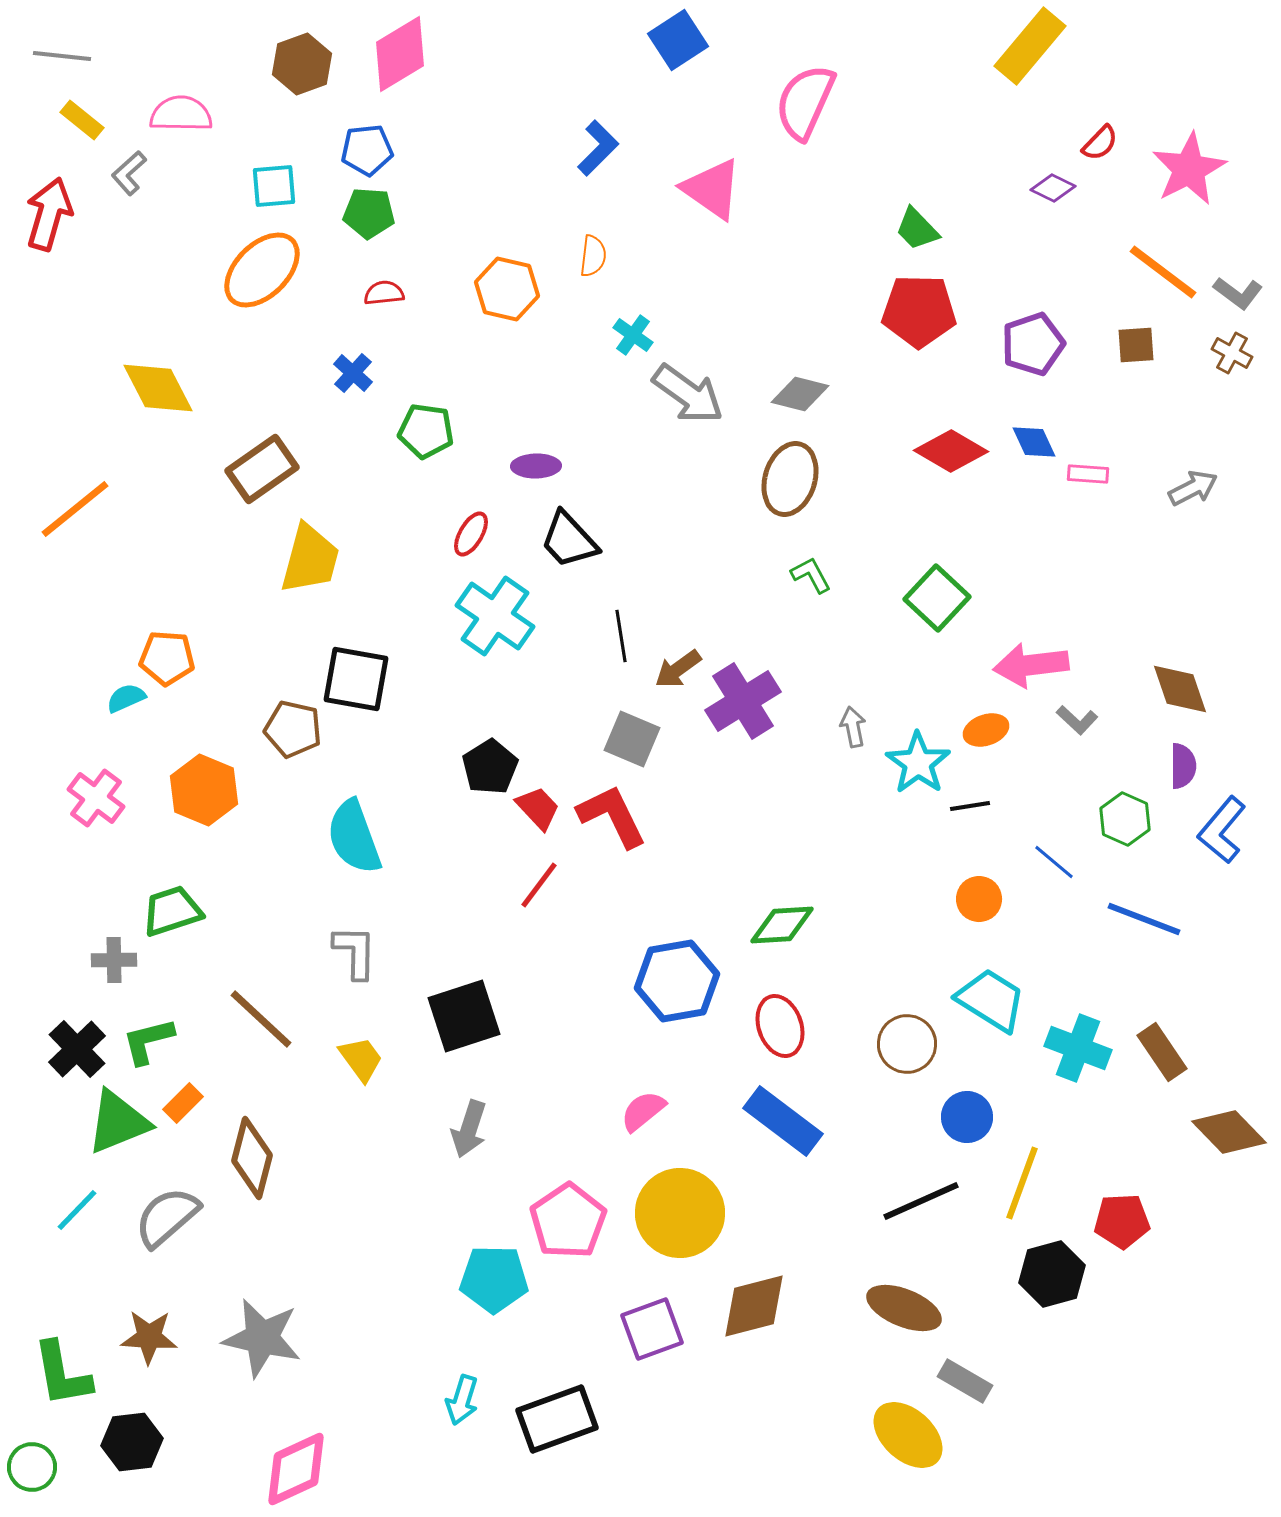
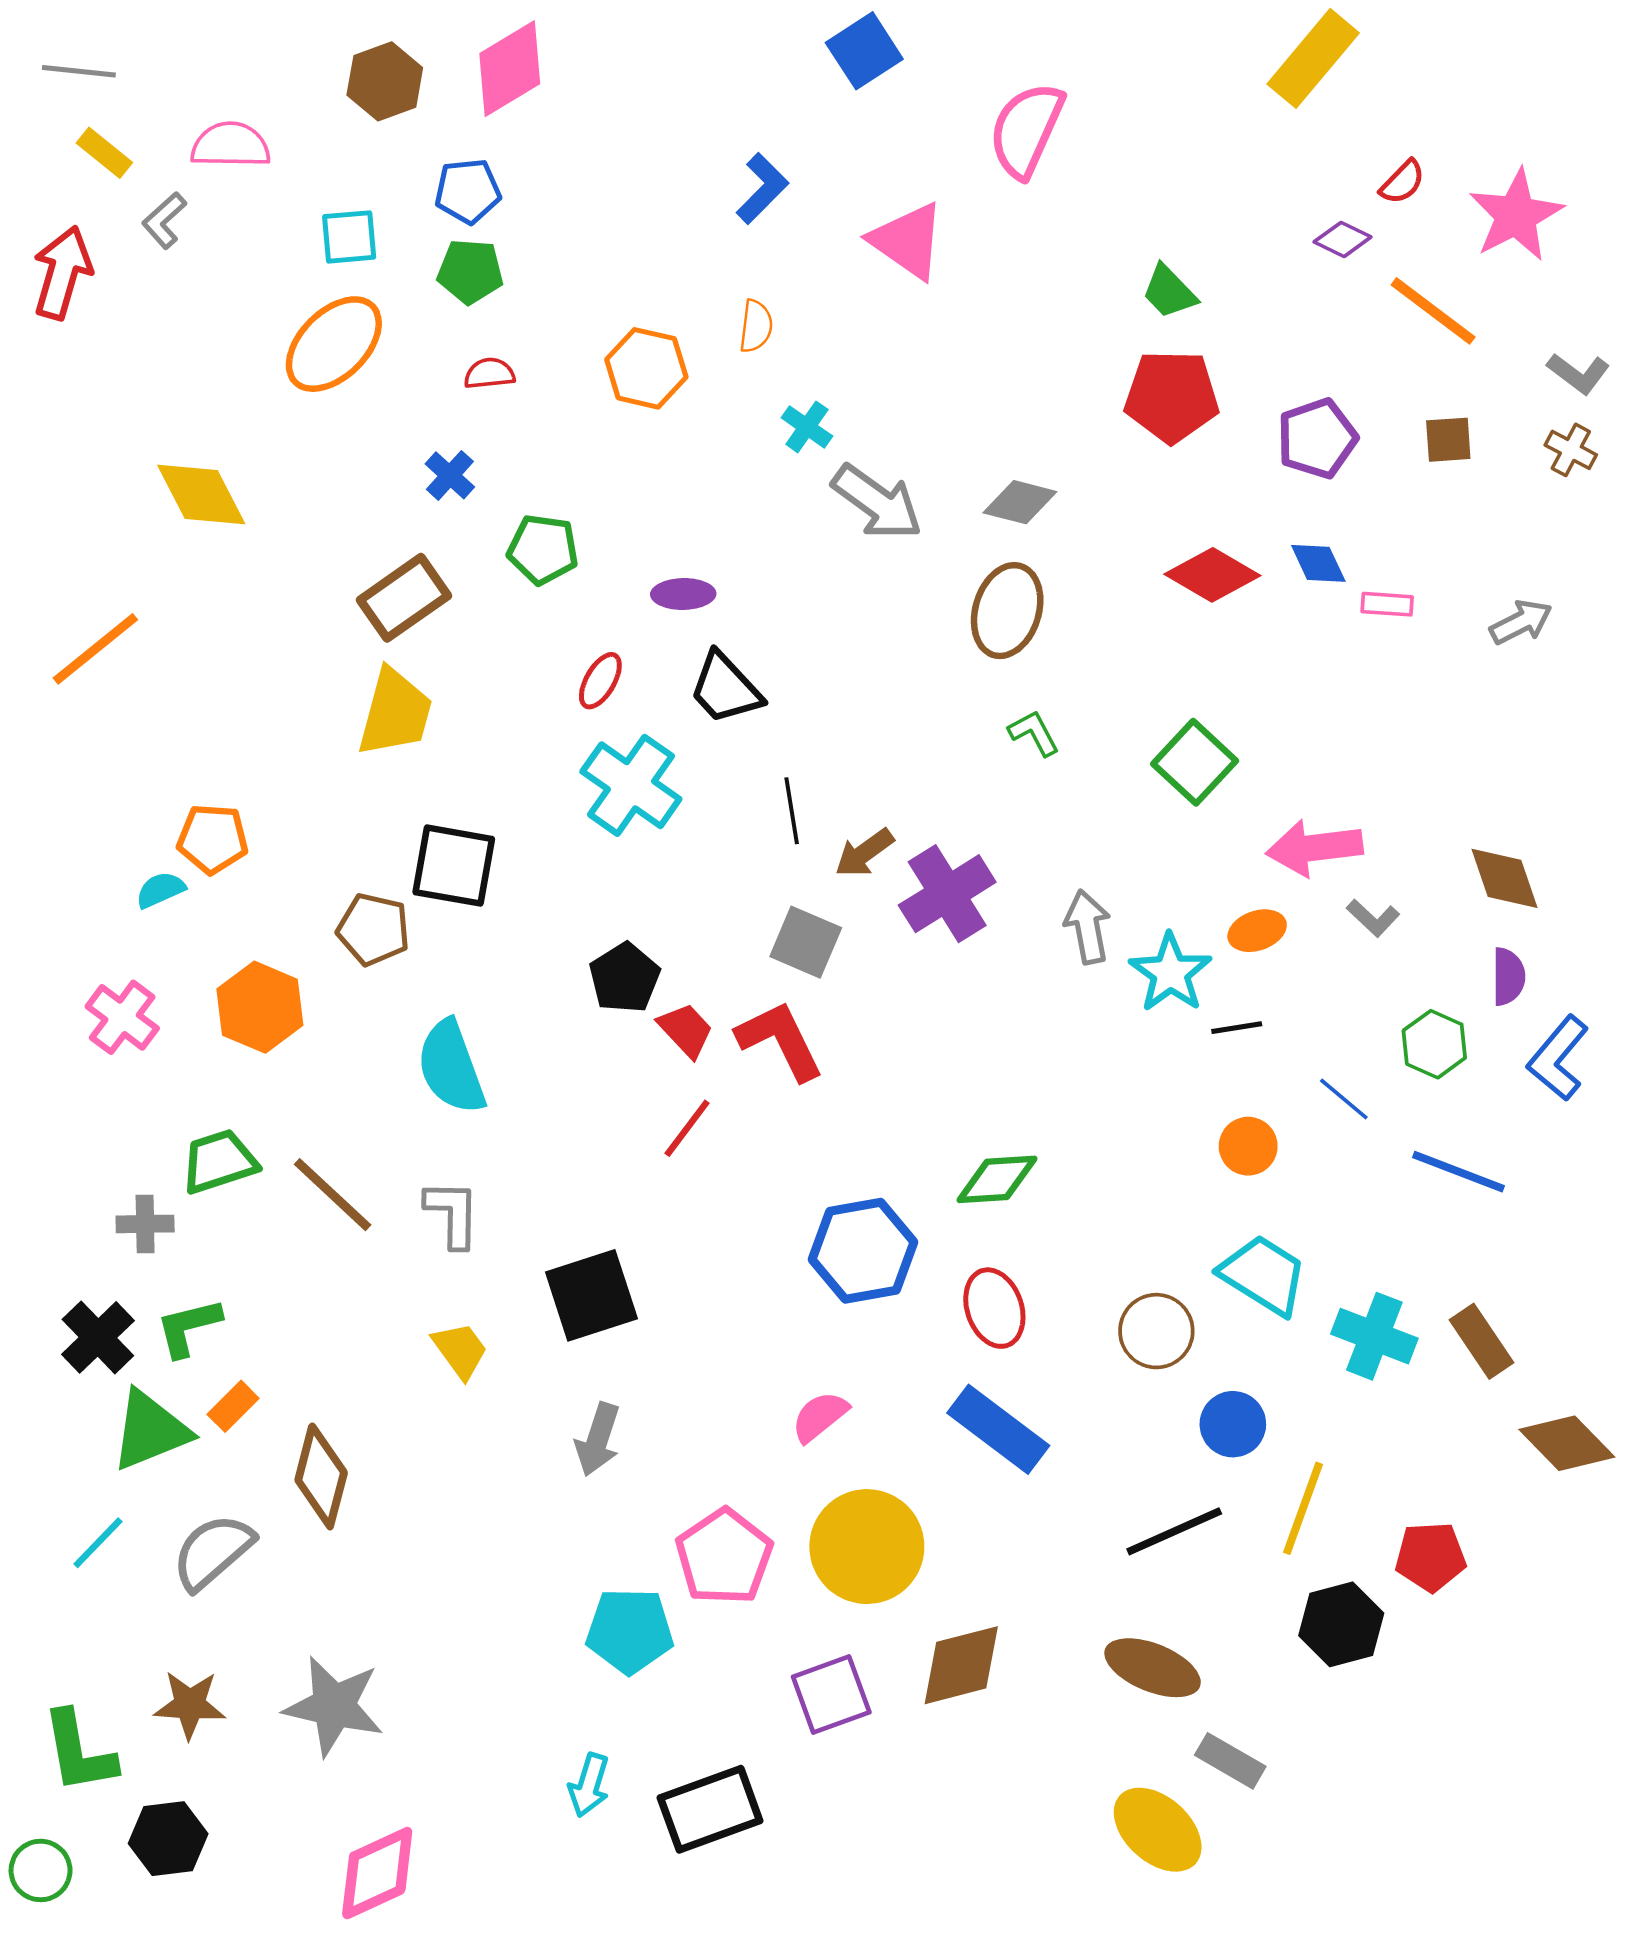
orange line: (1163, 272) -> (1433, 311), moved
brown rectangle: (262, 469) -> (404, 598), moved
gray arrow: (853, 727) -> (1087, 927), size x1.4
brown line: (261, 1019) -> (333, 1195), moved

